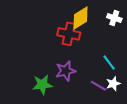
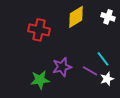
red cross: (69, 34) -> (39, 30), moved
purple line: (98, 86) -> (90, 71), moved

